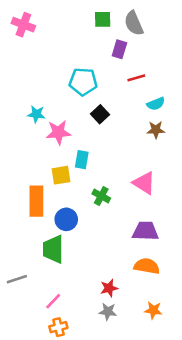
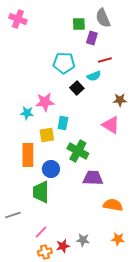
green square: (103, 19) -> (79, 24), moved
cyan semicircle: (156, 104) -> (94, 76), moved
cyan star: (36, 114) -> (27, 113), moved
pink triangle: (144, 183) -> (111, 125), moved
green cross: (101, 196) -> (78, 151), size x1.5
purple trapezoid: (145, 231) -> (93, 178), moved
red star: (109, 288) -> (63, 246), moved

